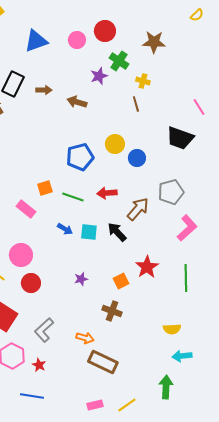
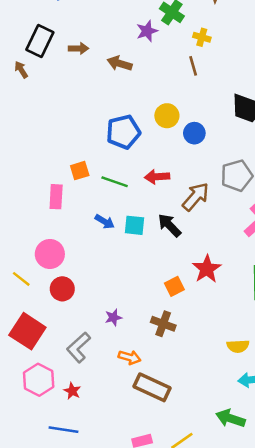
pink rectangle: (26, 209) -> (56, 197), turned 54
purple star: (81, 279) -> (113, 318), moved
green arrow: (166, 387) -> (230, 418), turned -75

